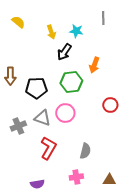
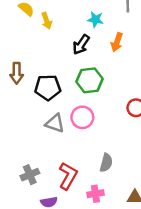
yellow arrow: (51, 32) -> (47, 21), moved
orange arrow: (94, 65) -> (117, 42), moved
gray cross: (18, 126) -> (30, 175), moved
red L-shape: (48, 148) -> (68, 176), moved

